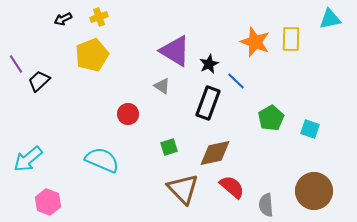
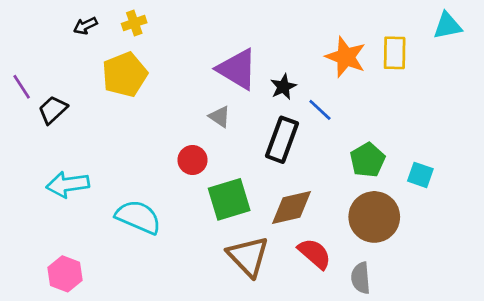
red circle: (128, 114) -> (192, 160), moved
green square: (169, 147) -> (229, 199), size x1.8
cyan arrow: (28, 159) -> (68, 184), moved, turned 32
brown circle: (314, 191) -> (374, 217), moved

